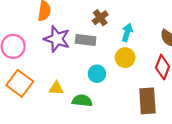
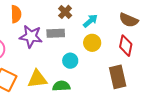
cyan arrow: (127, 32) -> (90, 21), turned 42
yellow triangle: (56, 88) -> (37, 79), size x1.5

